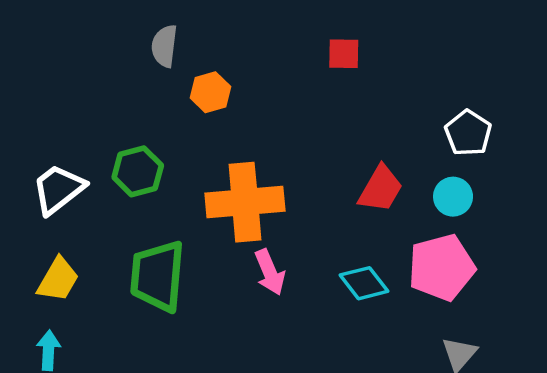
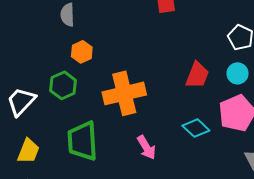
orange hexagon: (210, 92) -> (82, 52), moved
pink arrow: (270, 272) -> (146, 147), moved

